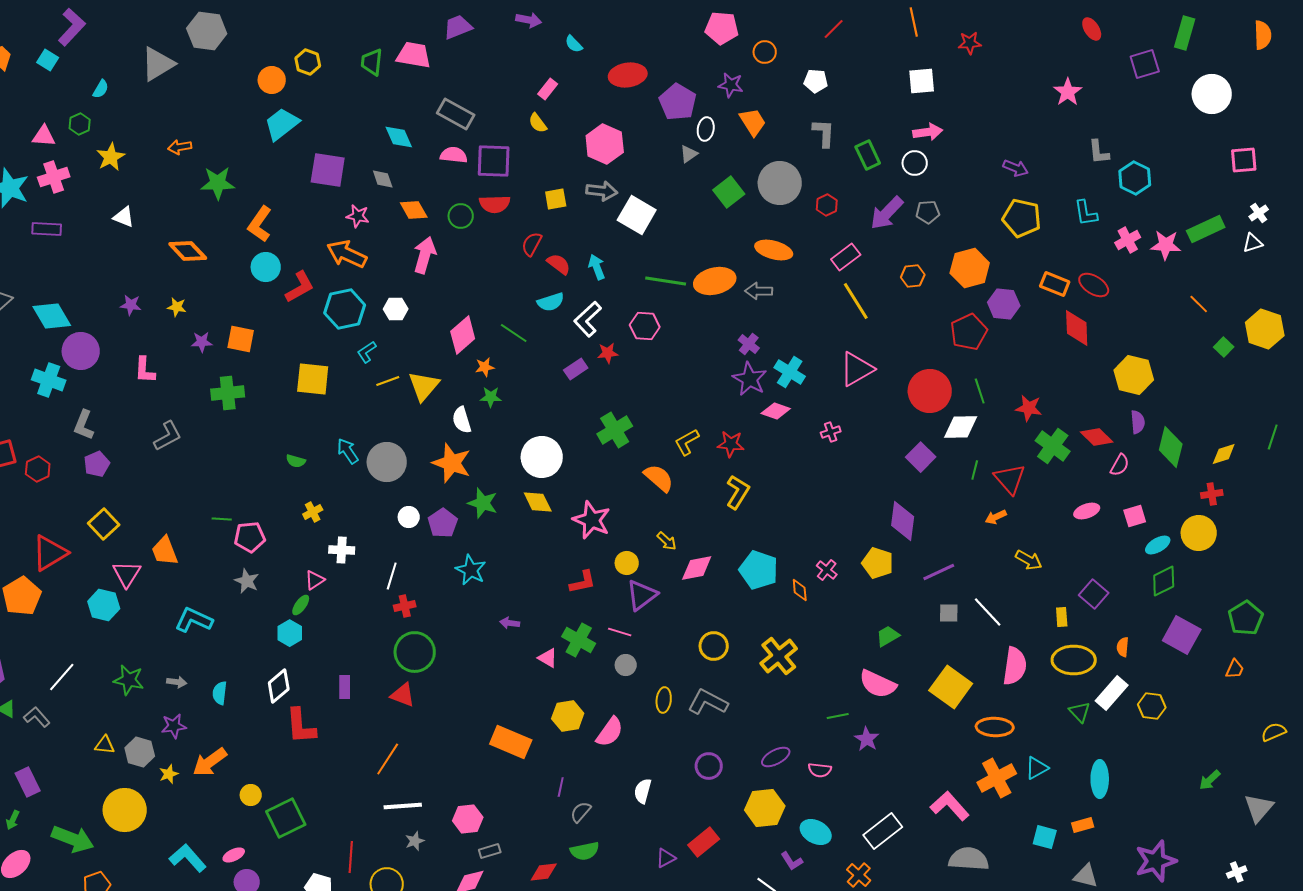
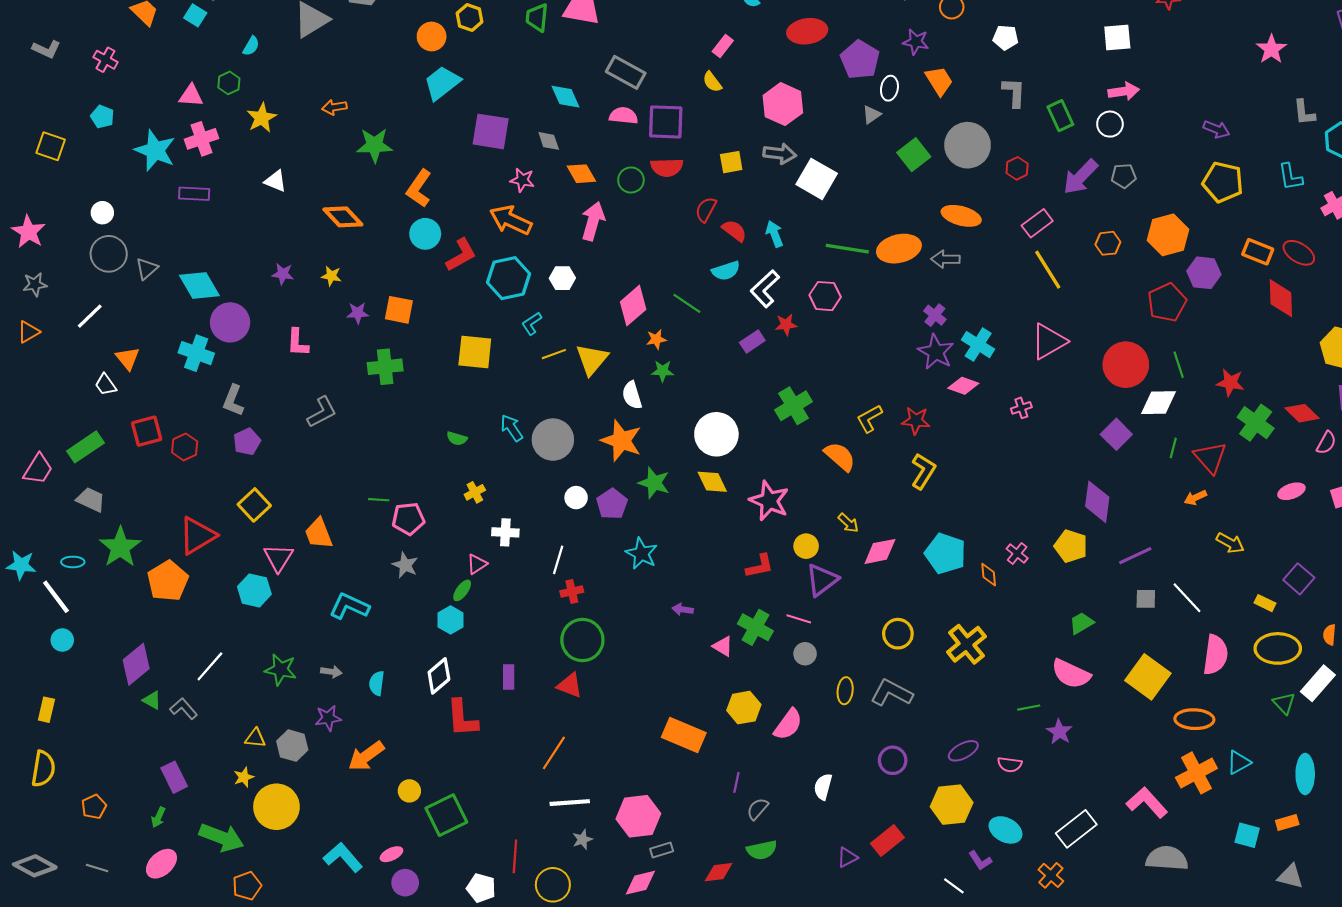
yellow rectangle: (1062, 617) -> (1265, 603), turned -60
yellow star: (169, 774) -> (244, 777), moved
pink hexagon: (468, 819) -> (638, 816), size x1.4

